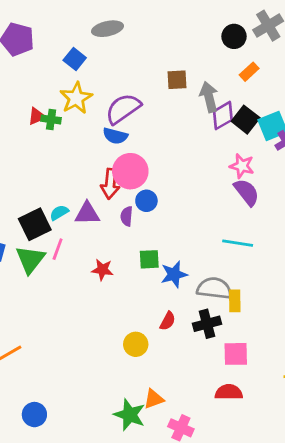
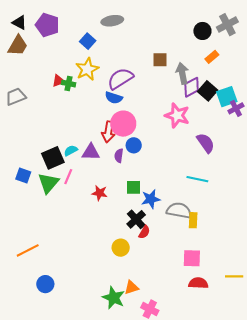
pink star: (242, 166) -> (177, 116), moved, size x1.4
black cross: (207, 324) -> (136, 219), moved, turned -30
red semicircle: (229, 392) -> (198, 283), moved
blue circle: (34, 415) -> (45, 284), moved

